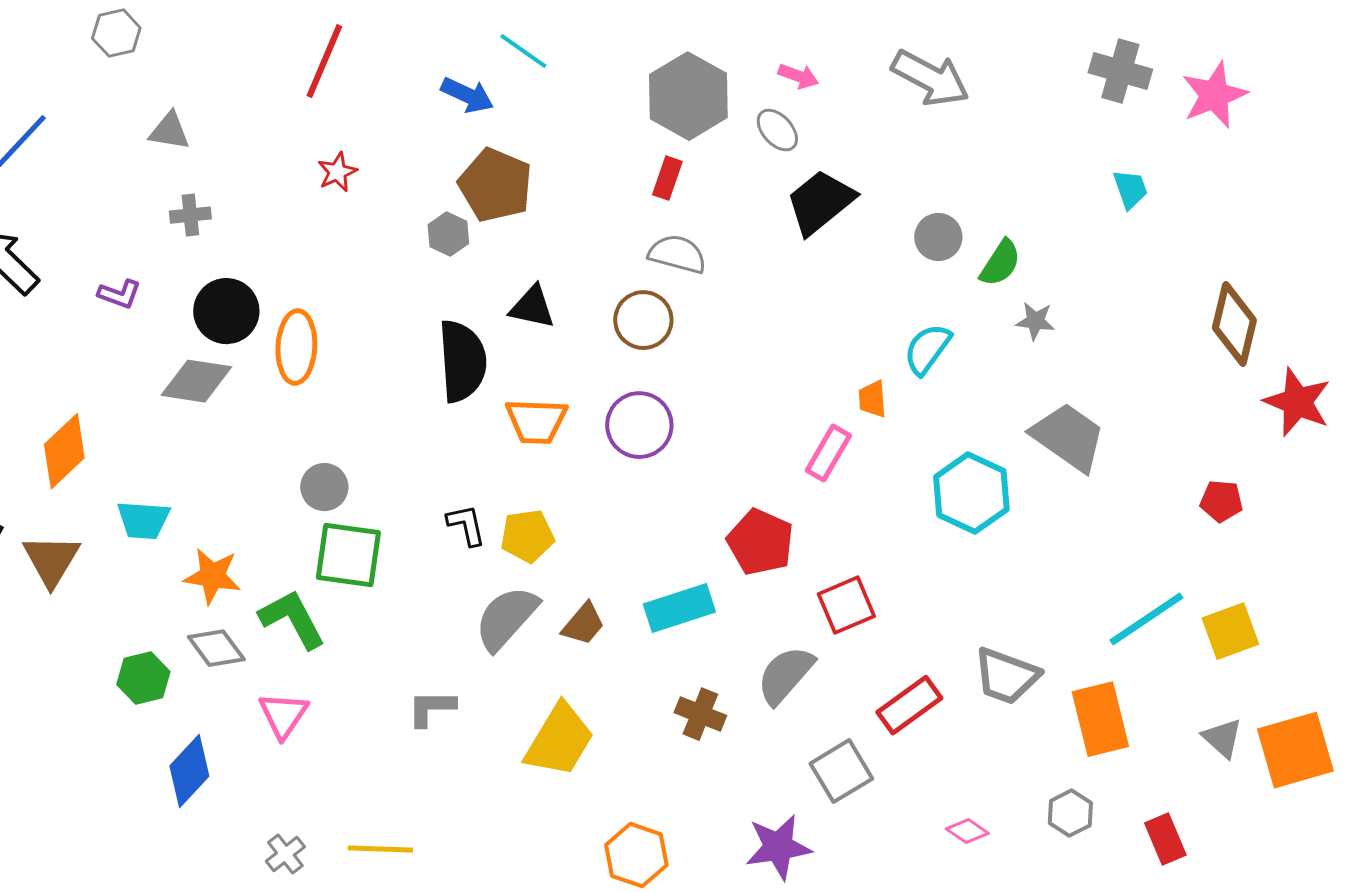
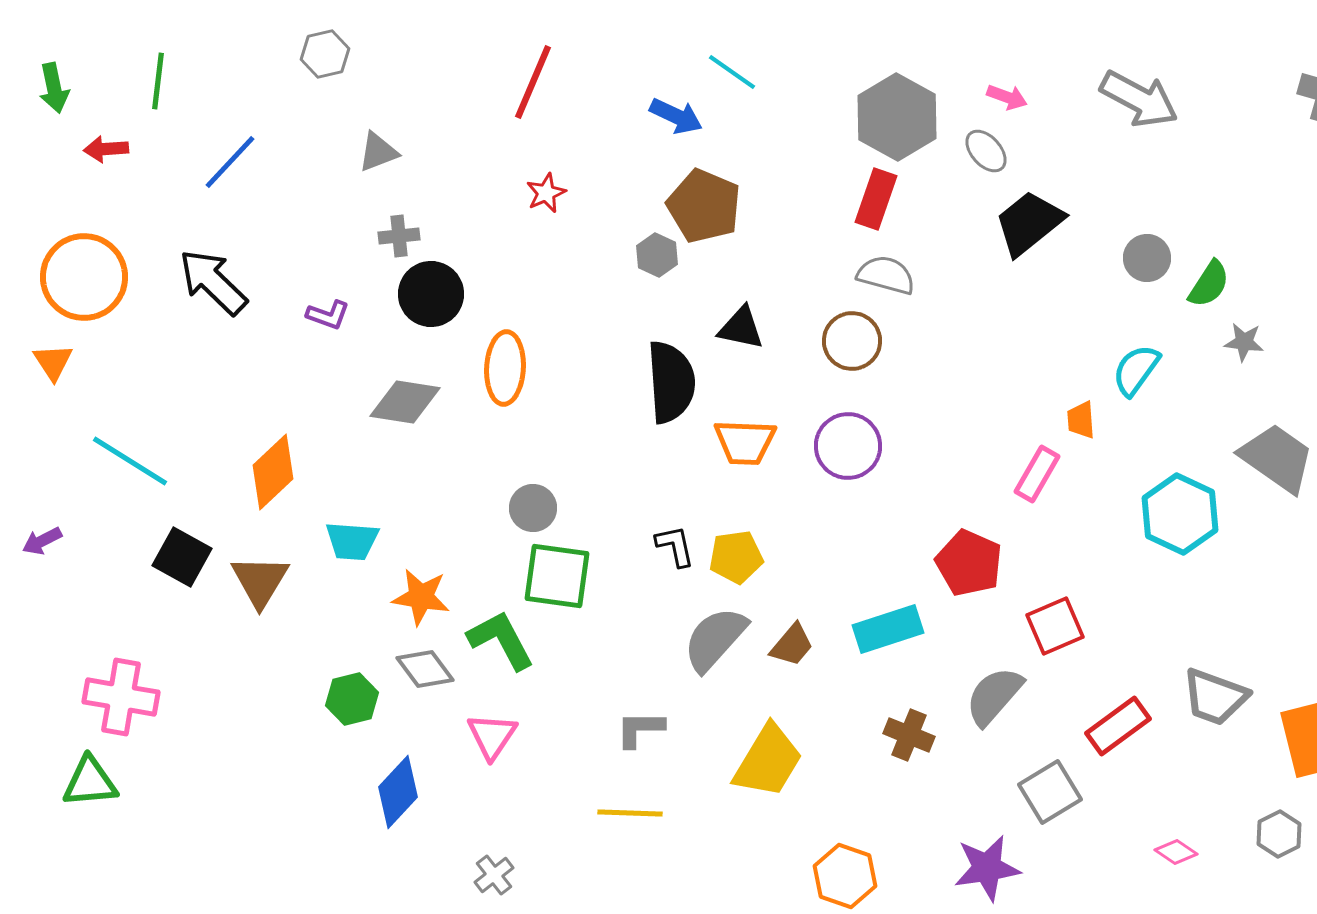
gray triangle: (169, 131) -> (378, 152), turned -30
red rectangle: (667, 178) -> (876, 199), size x1.4
black circle: (226, 311) -> (431, 294), moved
yellow line: (380, 849) -> (630, 813), moved

